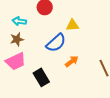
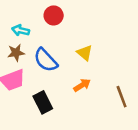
yellow triangle: (72, 25) -> (85, 53), moved, turned 40
blue semicircle: (56, 43) -> (46, 60), moved, turned 85

